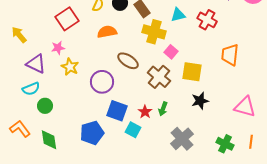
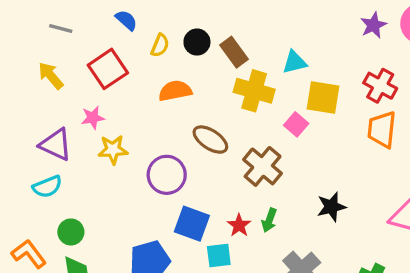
red cross: (207, 20) -> (380, 86), moved
yellow arrow: (19, 35) -> (51, 76), moved
pink square: (171, 52) -> (296, 124), moved
yellow star: (70, 67) -> (113, 150), turned -30
yellow square: (192, 72) -> (323, 97), moved
green circle: (45, 106) -> (71, 232), moved
cyan square: (133, 130) -> (219, 256), turned -35

